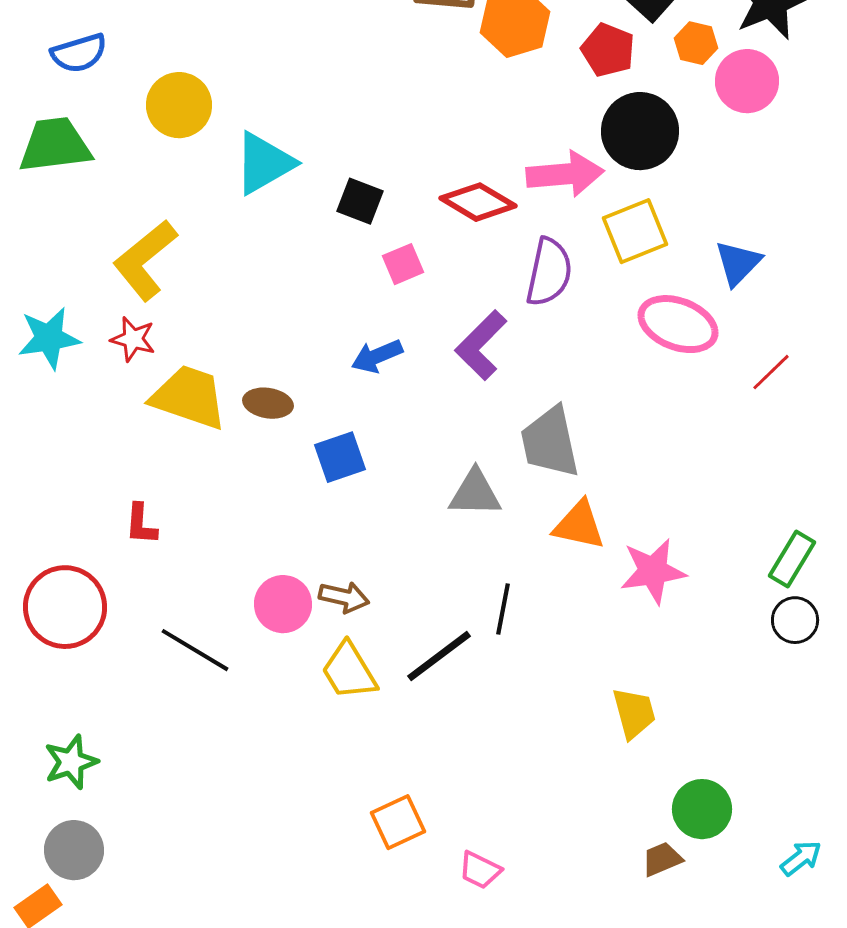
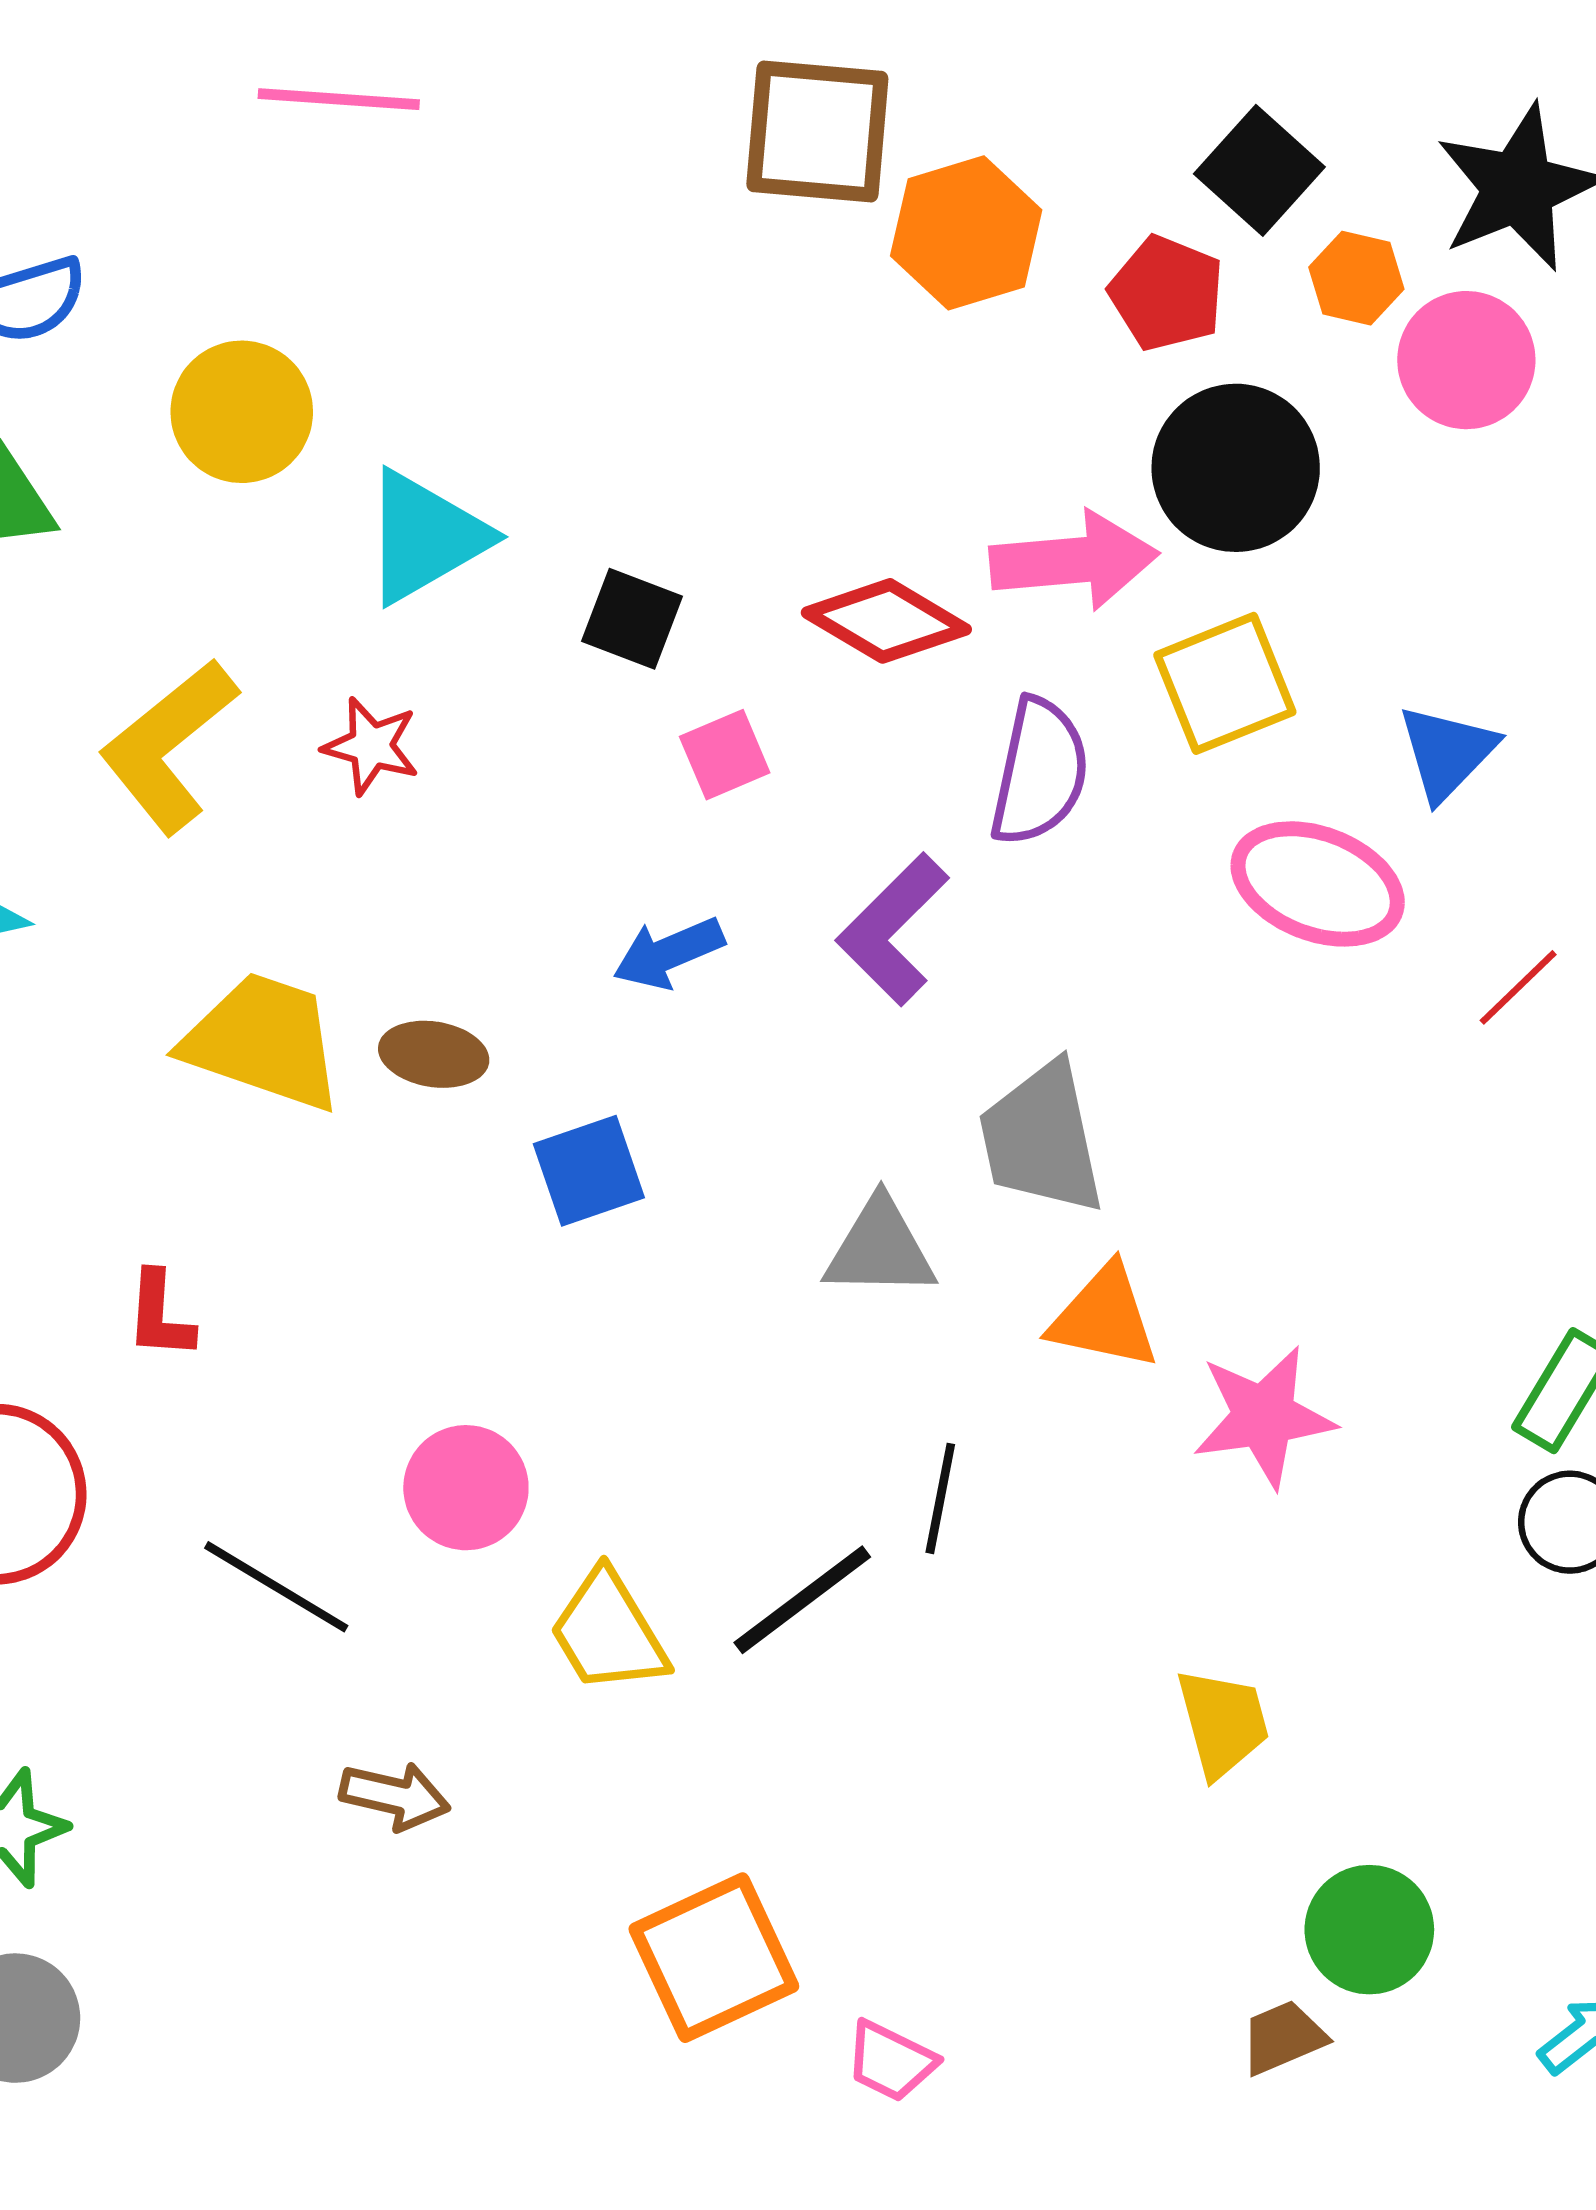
red star: (133, 339) -> (371, 746), moved
brown arrow: (344, 597) -> (395, 1796), moved
orange square: (398, 822) -> (714, 1958), size x1.4

